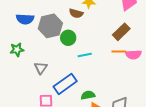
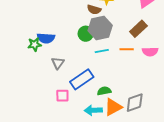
blue semicircle: (25, 19) -> (46, 38), moved
gray hexagon: (50, 26) -> (100, 28), moved
orange line: (119, 51) -> (127, 49), moved

